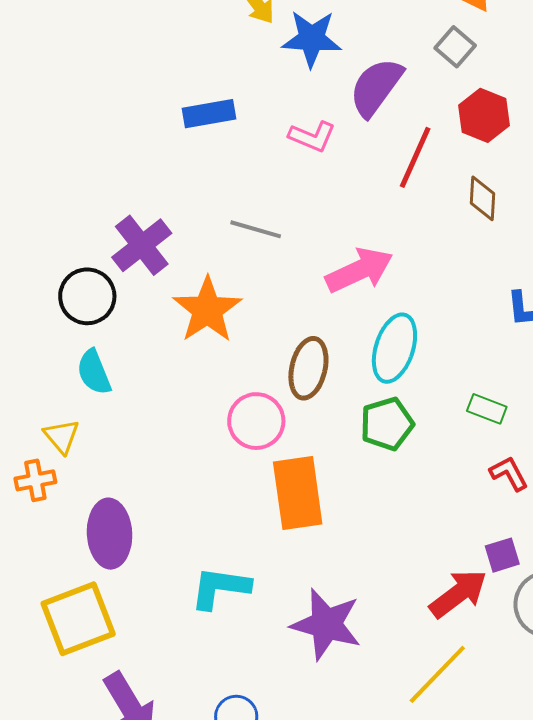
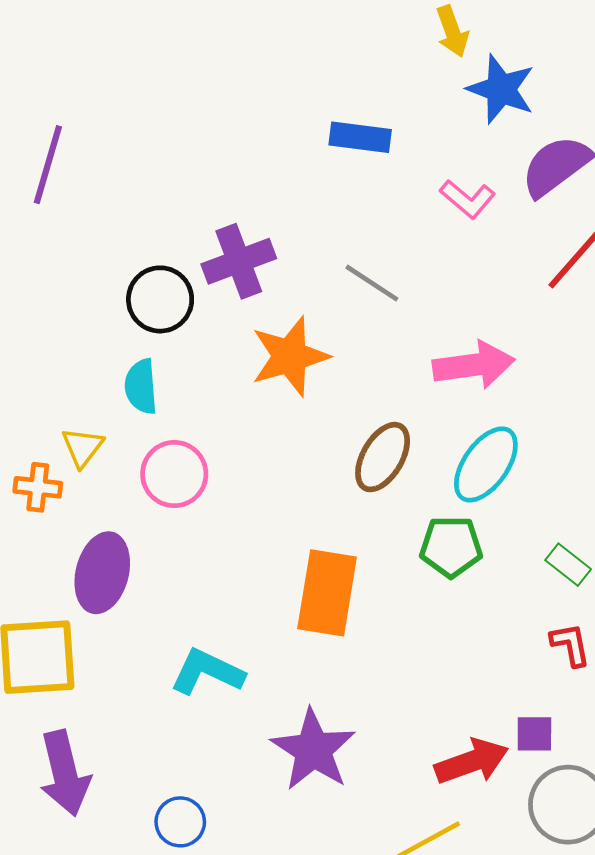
pink circle: (256, 421) -> (174, 474), moved

